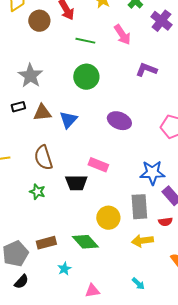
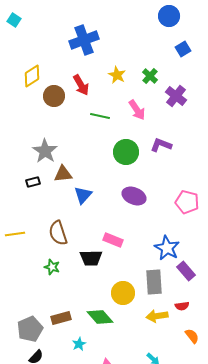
green circle: (86, 77) -> (126, 152), moved
brown triangle: (42, 113) -> (63, 174), moved
blue star: (152, 173) -> (167, 248), turned 30
red semicircle: (165, 222) -> (182, 306), moved

